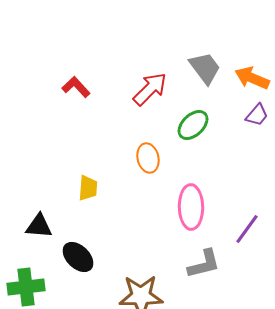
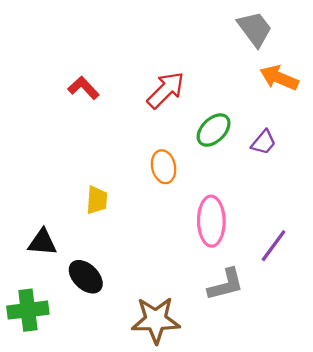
gray trapezoid: (205, 68) -> (255, 29), moved
purple trapezoid: (257, 115) -> (264, 142), moved

